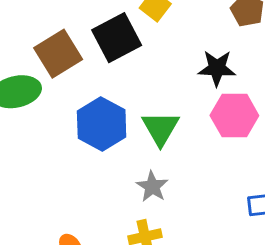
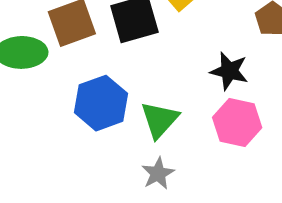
gray star: (152, 187) -> (158, 173), moved

